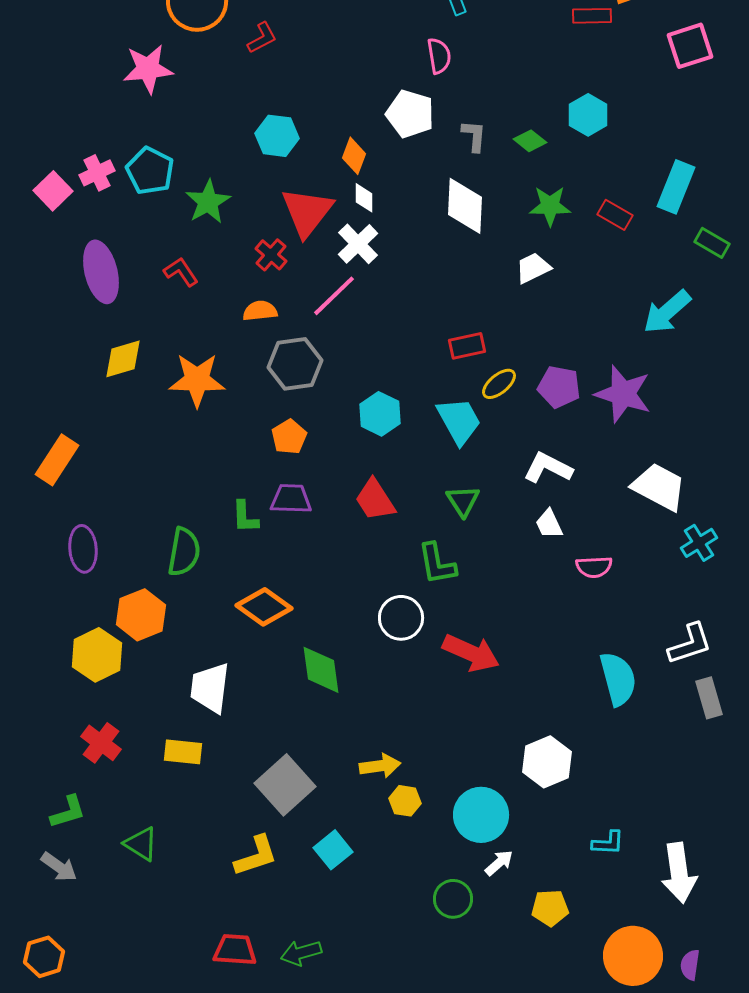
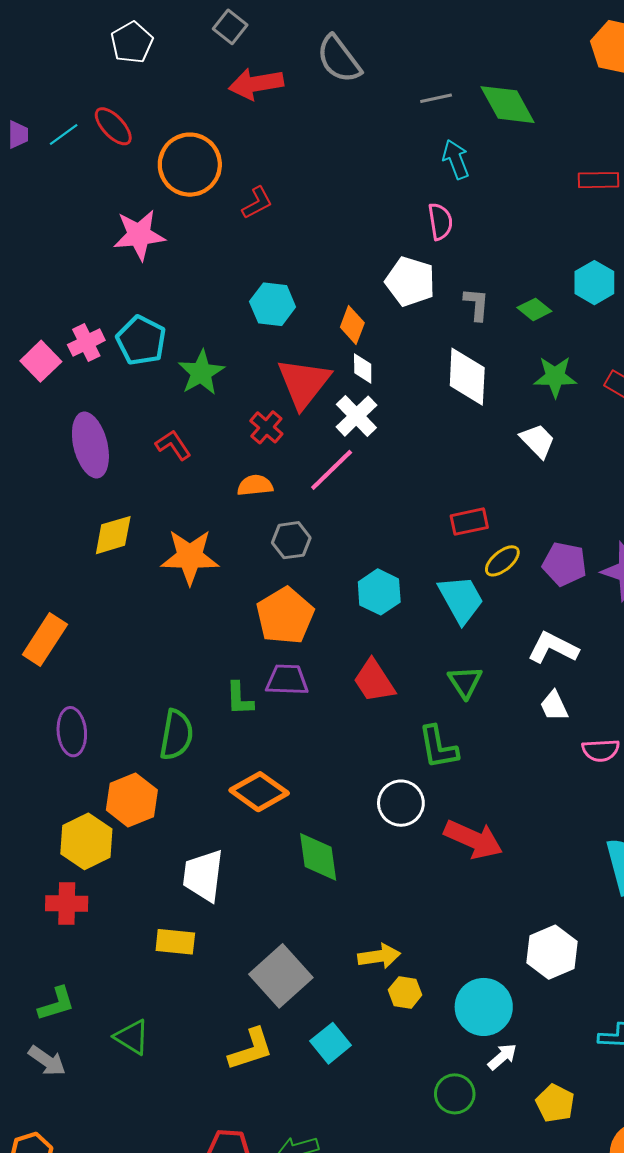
white trapezoid: (533, 268) -> (538, 441), turned 72
gray hexagon: (295, 364) -> (291, 540), size x0.7
orange pentagon: (289, 437) -> (285, 616), size x1.6
red cross: (101, 743) -> (67, 903), moved, turned -36
yellow pentagon: (550, 908) -> (555, 1103), turned 30

